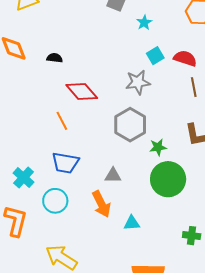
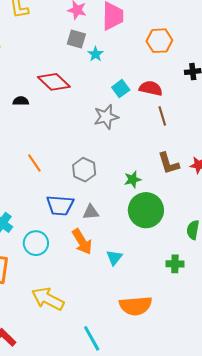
cyan star: (144, 23) -> (96, 54), moved
red diamond: (82, 92) -> (54, 82), moved
gray hexagon: (130, 125) -> (84, 170), moved, size x0.7
blue trapezoid: (65, 163) -> (60, 205), moved
cyan triangle: (132, 223) -> (114, 258), turned -42

